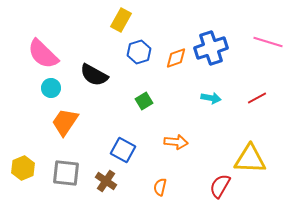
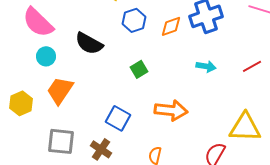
orange arrow: (176, 142) -> (171, 110), size x1.4
yellow hexagon: (23, 168) -> (21, 103), moved

